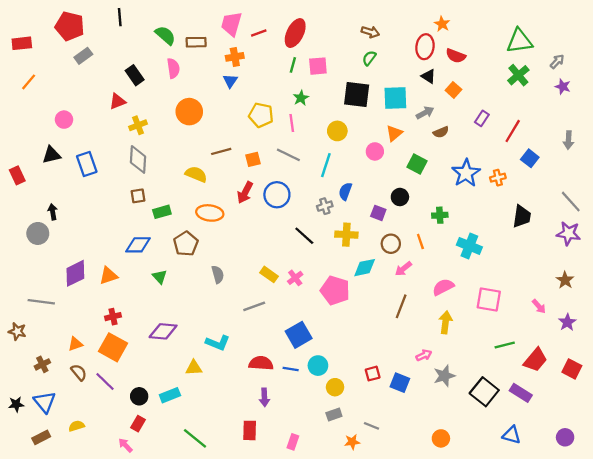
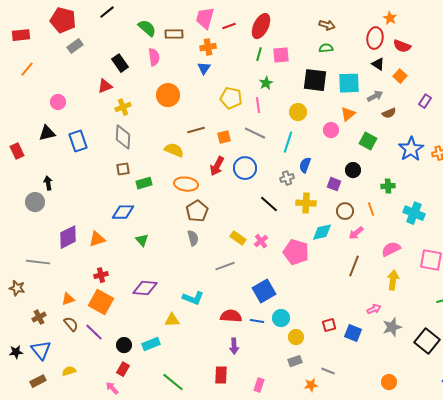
black line: (120, 17) -> (107, 12), turned 56
green semicircle: (369, 58) -> (326, 48), turned 48
brown pentagon: (186, 244) -> (197, 211), moved

